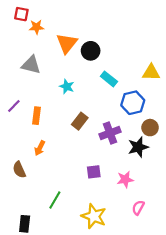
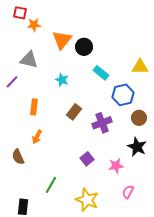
purple line: (14, 106) -> (12, 82), moved
black star: (138, 147) -> (137, 147), moved, turned -30
purple square: (94, 172) -> (87, 159), turned -32

